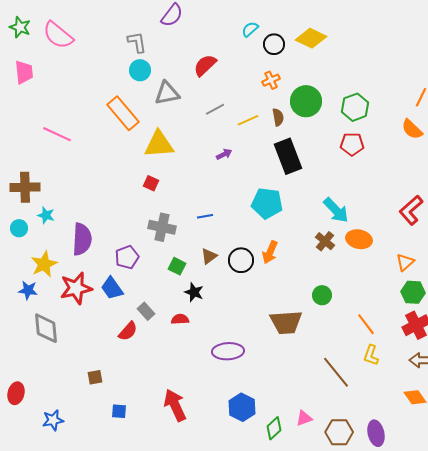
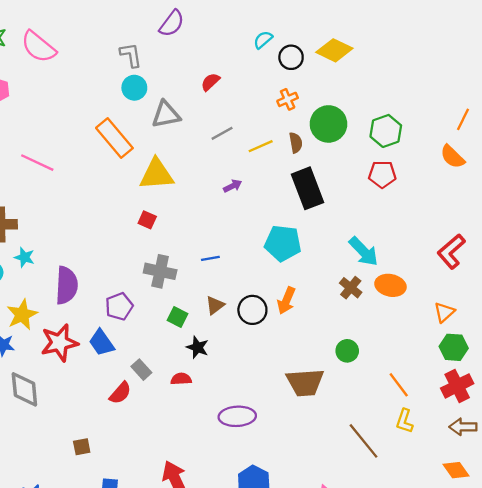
red semicircle: (205, 65) -> (210, 82), size x0.7

